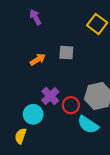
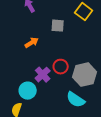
gray square: (66, 53) -> (58, 26), moved
red circle: (71, 105) -> (61, 67), moved

